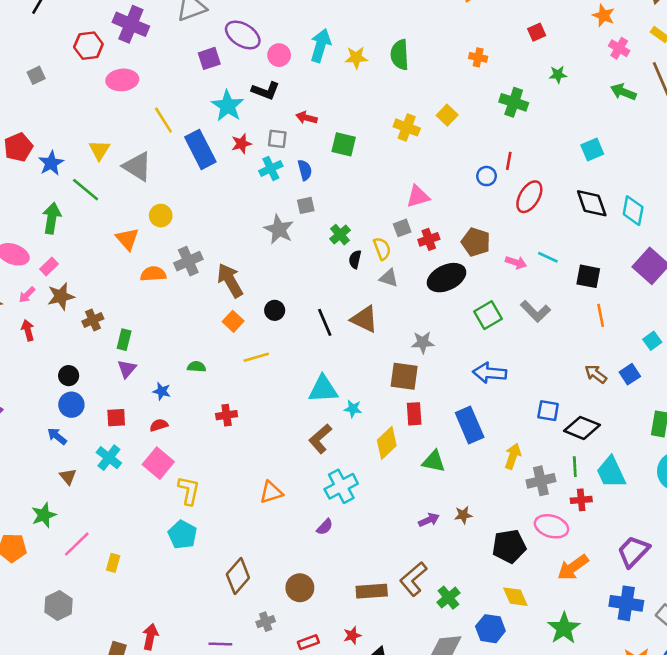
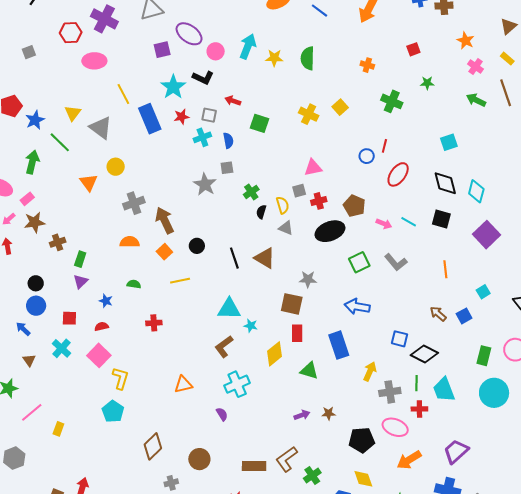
orange semicircle: (153, 274) -> (130, 242), moved
black square: (588, 276) -> (441, 219), moved
purple semicircle: (325, 527) -> (222, 414), turned -80

